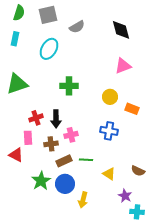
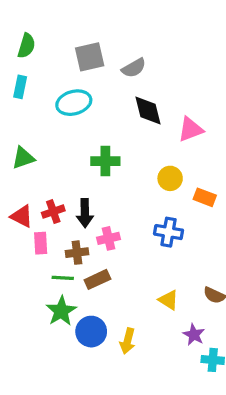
gray square: (48, 15) -> (90, 57), moved
gray semicircle: (77, 27) -> (134, 68), moved
black diamond: (121, 30) -> (148, 111), moved
cyan ellipse: (49, 49) -> (74, 103), turned 45
green triangle: (17, 84) -> (23, 158), size x0.7
red triangle: (16, 155) -> (22, 216), moved
green line: (86, 160) -> (63, 278), moved
blue circle: (65, 184) -> (91, 332), moved

